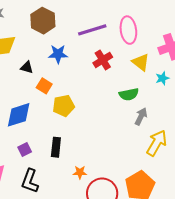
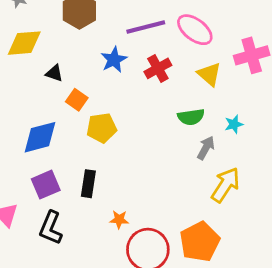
pink ellipse: (128, 30) -> (195, 30), turned -48
blue star: (58, 54) -> (114, 60), moved, turned -30
cyan star: (162, 78) -> (234, 124), moved
purple square: (25, 149) -> (46, 185), size x1.5

